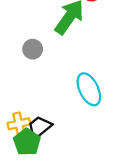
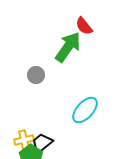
cyan ellipse: (89, 89) -> (85, 110), turned 68

